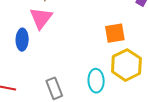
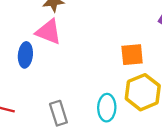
pink triangle: (41, 18) -> (49, 32), turned -50

